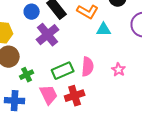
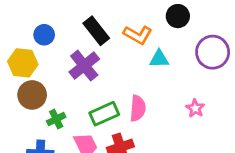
blue circle: (32, 12) -> (44, 35), moved
pink star: (119, 70) -> (195, 108), moved

